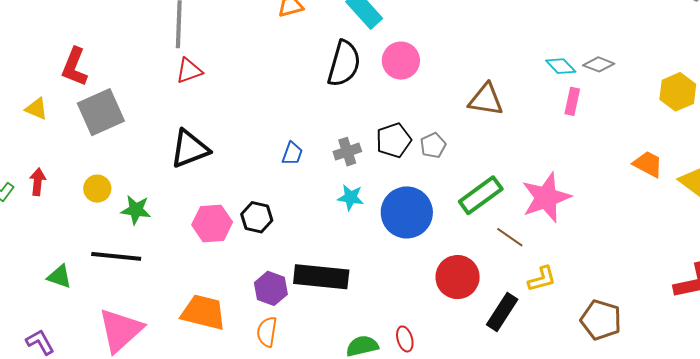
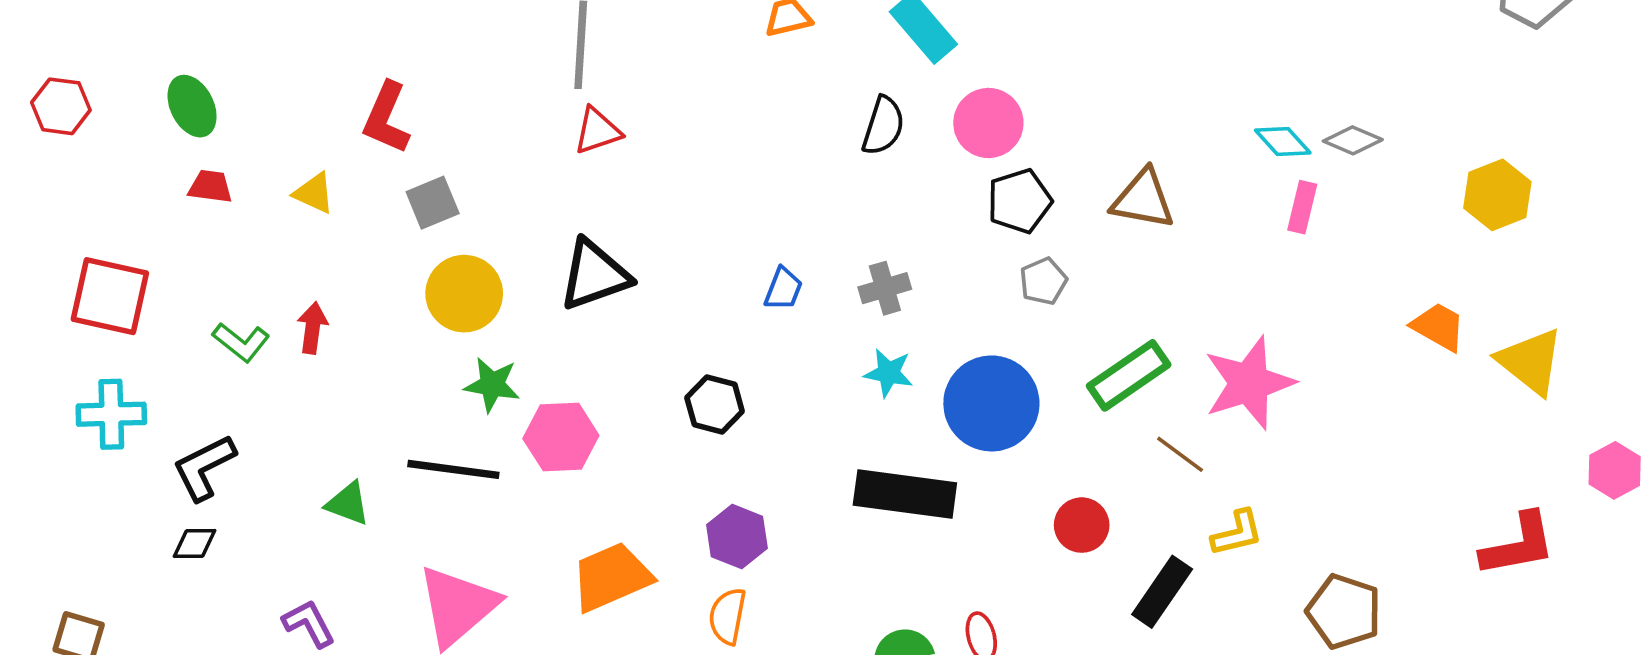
black semicircle: (344, 64) -> (883, 126), size x0.7
gray square: (101, 112) -> (433, 203), size x0.6
black pentagon: (394, 140) -> (1020, 201), moved
yellow circle: (97, 189) -> (464, 294), moved, size x1.5
pink hexagon: (212, 223) -> (561, 437), moved
black rectangle: (321, 277) -> (905, 494), moved
red circle: (458, 277) -> (1082, 525), size x0.7
orange trapezoid: (203, 312) -> (611, 577), turned -39

